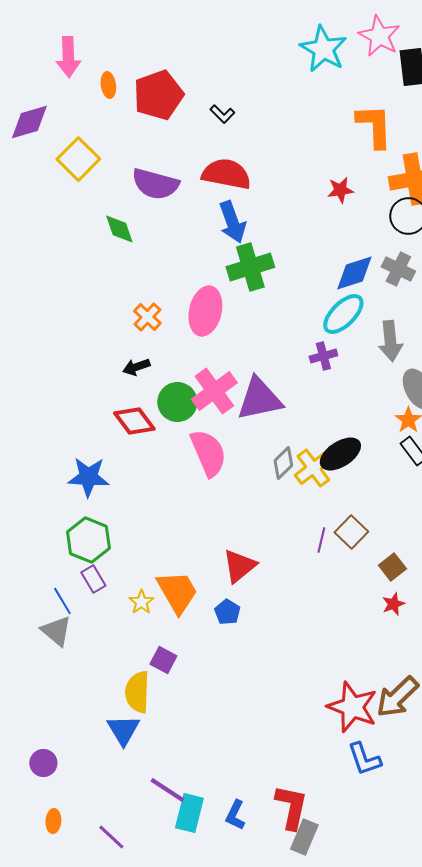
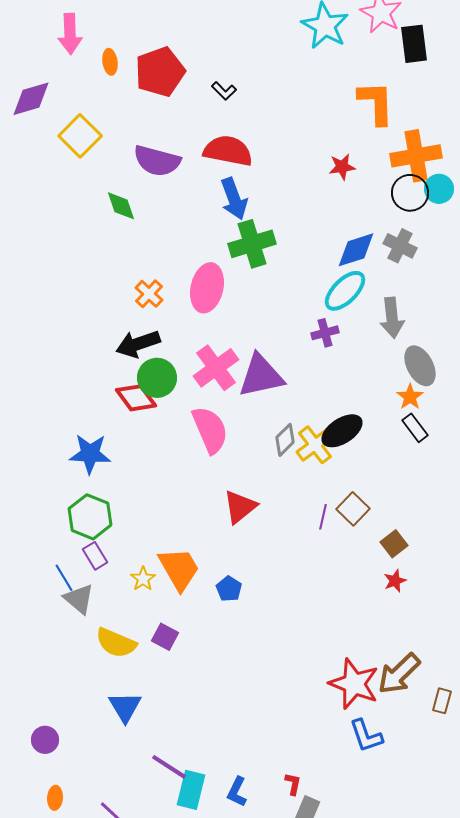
black arrow: (136, 367) -> (138, 344), size x1.6
green circle: (177, 402) -> (157, 378), moved
red triangle: (239, 566) -> (240, 507), moved
gray triangle: (56, 631) -> (79, 599), moved
yellow semicircle: (137, 692) -> (116, 643), moved, turned -69
red L-shape: (291, 807) -> (293, 784), size x0.5

